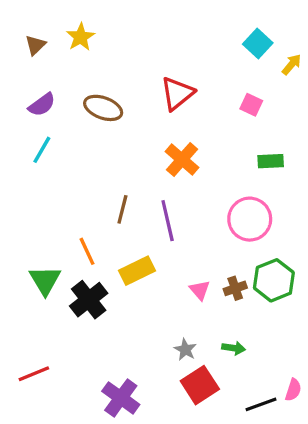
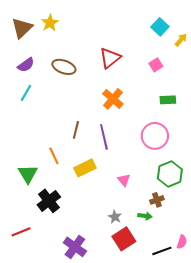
brown triangle: (35, 45) -> (22, 28), size x1.6
pink square: (251, 105) -> (156, 65), turned 32
brown cross: (235, 288) -> (157, 200), moved
black cross: (89, 300) -> (49, 201), moved

